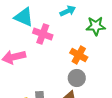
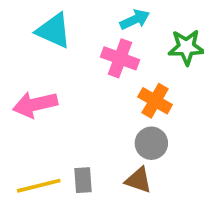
pink cross: (43, 34) -> (120, 58), moved

